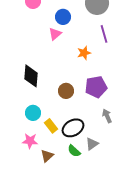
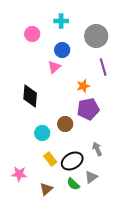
black diamond: (31, 76) -> (30, 96), moved
purple pentagon: (96, 87) -> (88, 109), moved
cyan circle: (33, 113) -> (42, 133), moved
gray arrow: (107, 116) -> (97, 149), moved
pink star: (30, 141) -> (19, 174), moved

